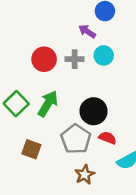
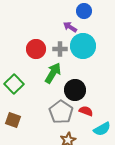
cyan circle: (104, 55) -> (83, 46), size x1.6
green arrow: (48, 104) -> (53, 73), moved
brown square: (31, 149) -> (13, 120), moved

